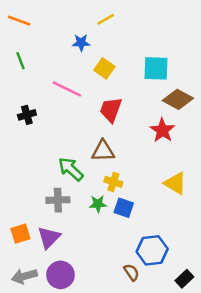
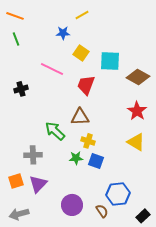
green line: (20, 61) -> (16, 39), moved
cyan square: (156, 68) -> (110, 61), moved
red star: (162, 130) -> (137, 111), moved
gray cross: (58, 200) -> (33, 155), moved
purple circle: (60, 275) -> (72, 205), moved

